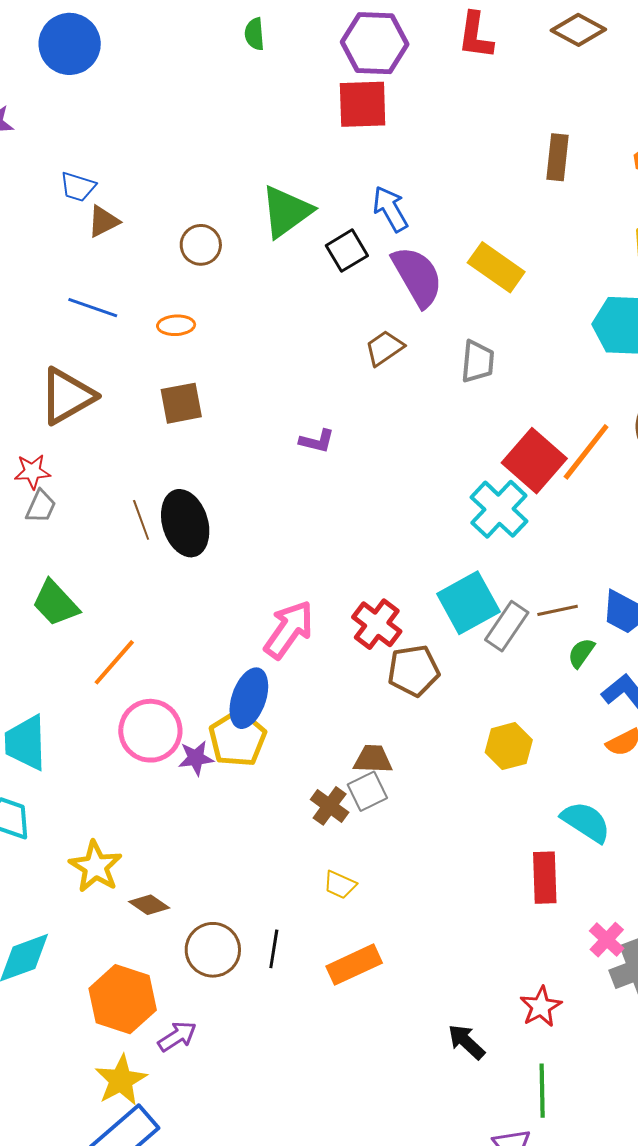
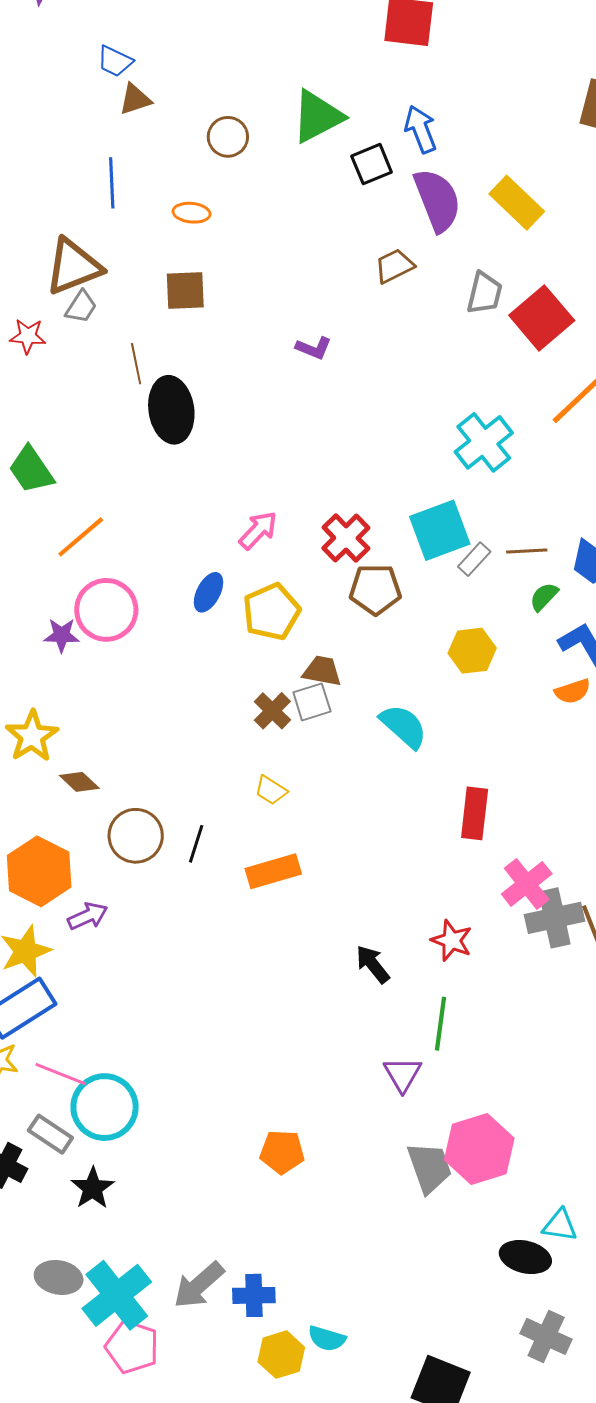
blue line: (93, 308) -> (112, 183), turned 60
red square: (534, 461) -> (542, 318), moved
gray trapezoid: (41, 506) -> (81, 307), moved
brown line: (141, 520) -> (136, 364), moved
gray rectangle: (507, 626) -> (474, 559), size x0.7
pink arrow: (289, 630) -> (258, 530), size x0.7
blue ellipse: (249, 698) -> (208, 592), size x0.7
yellow pentagon: (238, 738) -> (271, 612), moved
yellow hexagon: (509, 746) -> (472, 651), moved
purple star: (196, 758) -> (62, 635), moved
cyan semicircle: (586, 822) -> (403, 726), moved
pink cross: (607, 940) -> (527, 884), size x1.4
red star: (541, 1007) -> (452, 940), turned -30

